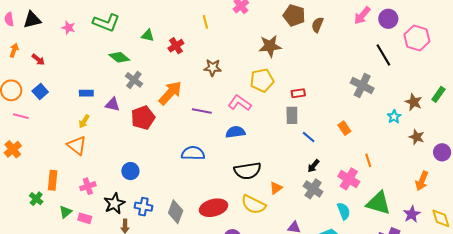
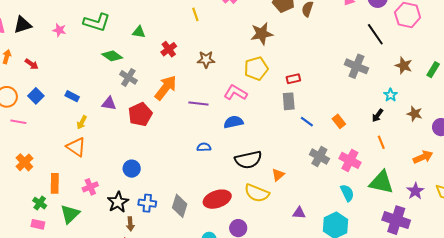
red cross: (176, 46) -> (169, 49), moved
blue rectangle: (86, 93) -> (72, 96), moved, turned 32
brown star: (414, 102) -> (404, 66), moved
orange rectangle: (344, 128) -> (339, 121), moved
orange cross: (13, 149) -> (24, 162), moved
blue semicircle: (193, 153) -> (204, 147), moved, size x0.6
orange line: (368, 160) -> (381, 142), moved
black arrow: (313, 166) -> (378, 115), moved
orange arrow: (422, 181) -> (423, 157), turned -132
gray cross: (313, 189) -> (319, 157), moved
green triangle: (66, 212) -> (70, 214), size x1.5
pink rectangle: (85, 218) -> (38, 224), moved

